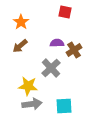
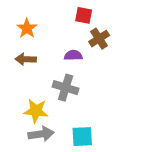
brown arrow: (20, 46) -> (26, 59), turned 42
brown cross: (74, 50) -> (99, 39), moved
gray cross: (51, 68) -> (66, 88), turned -30

